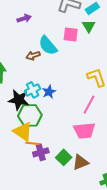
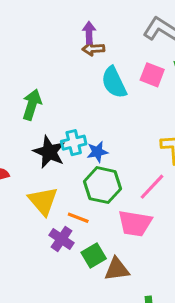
purple arrow: (24, 18) -> (89, 33), turned -88
brown arrow: (33, 56) -> (93, 49), moved
green hexagon: (30, 115) -> (102, 185), moved
orange line: (33, 143) -> (78, 218), moved
purple cross: (41, 152) -> (61, 239), turned 35

